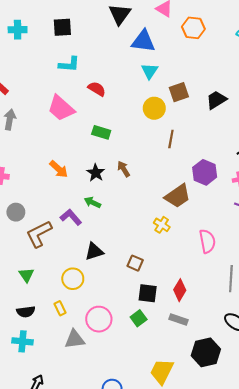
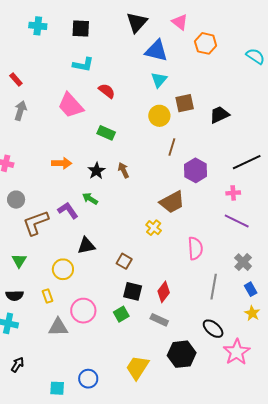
orange arrow: (59, 169) -> (62, 163), turned -48
purple hexagon: (205, 172) -> (196, 170), moved

